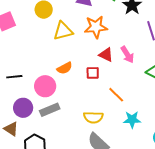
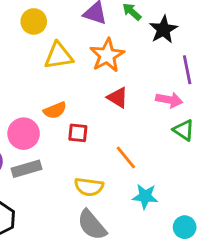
orange star: (96, 27) -> (107, 55), turned -30
pink arrow: (127, 55) -> (169, 100), moved, turned -54
red square: (93, 73) -> (78, 133), moved

